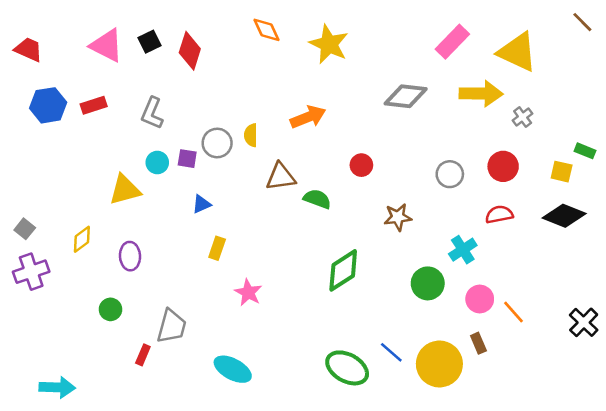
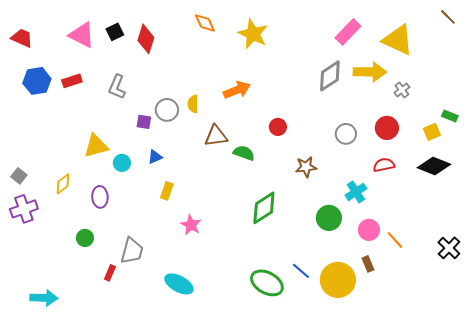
gray diamond: (406, 96) -> (330, 76), moved, turned -40
cyan circle: (157, 162) -> (122, 163), moved
yellow square: (562, 172) -> (432, 132), turned -36

